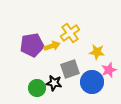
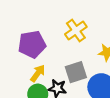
yellow arrow: (52, 46) -> (38, 73), moved, turned -35

